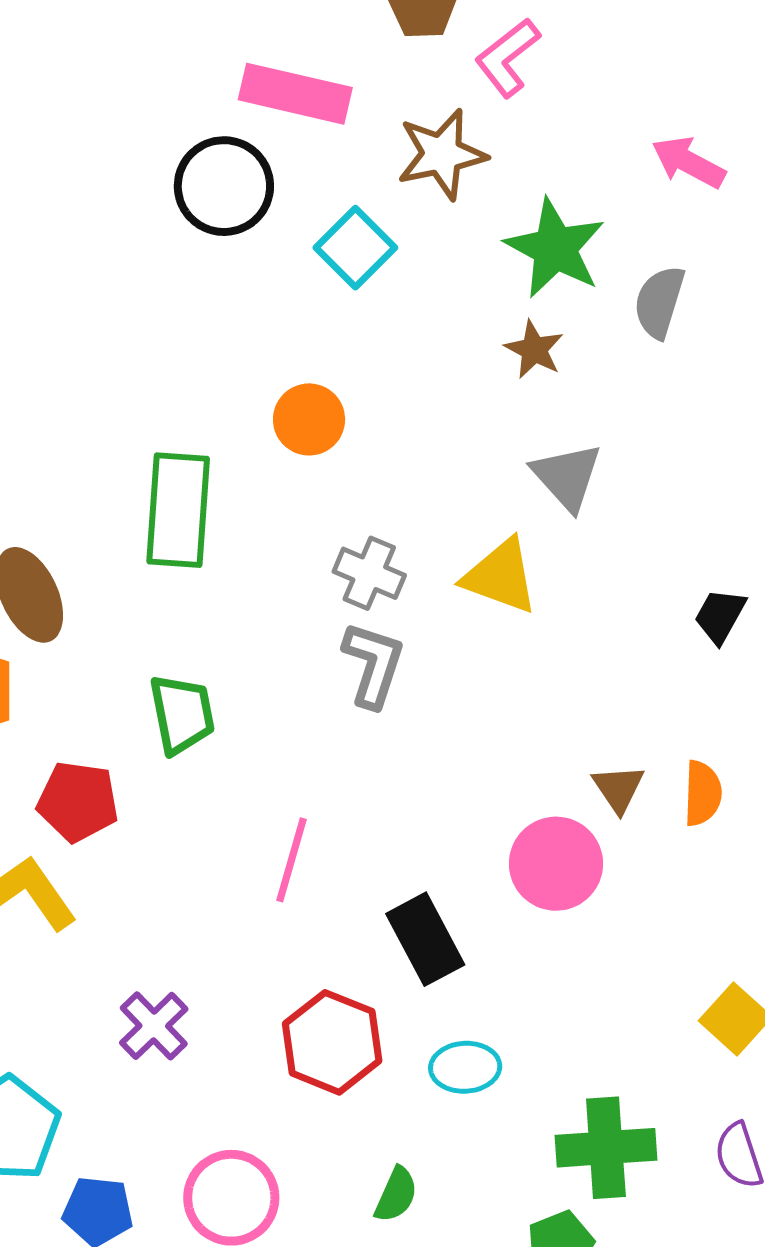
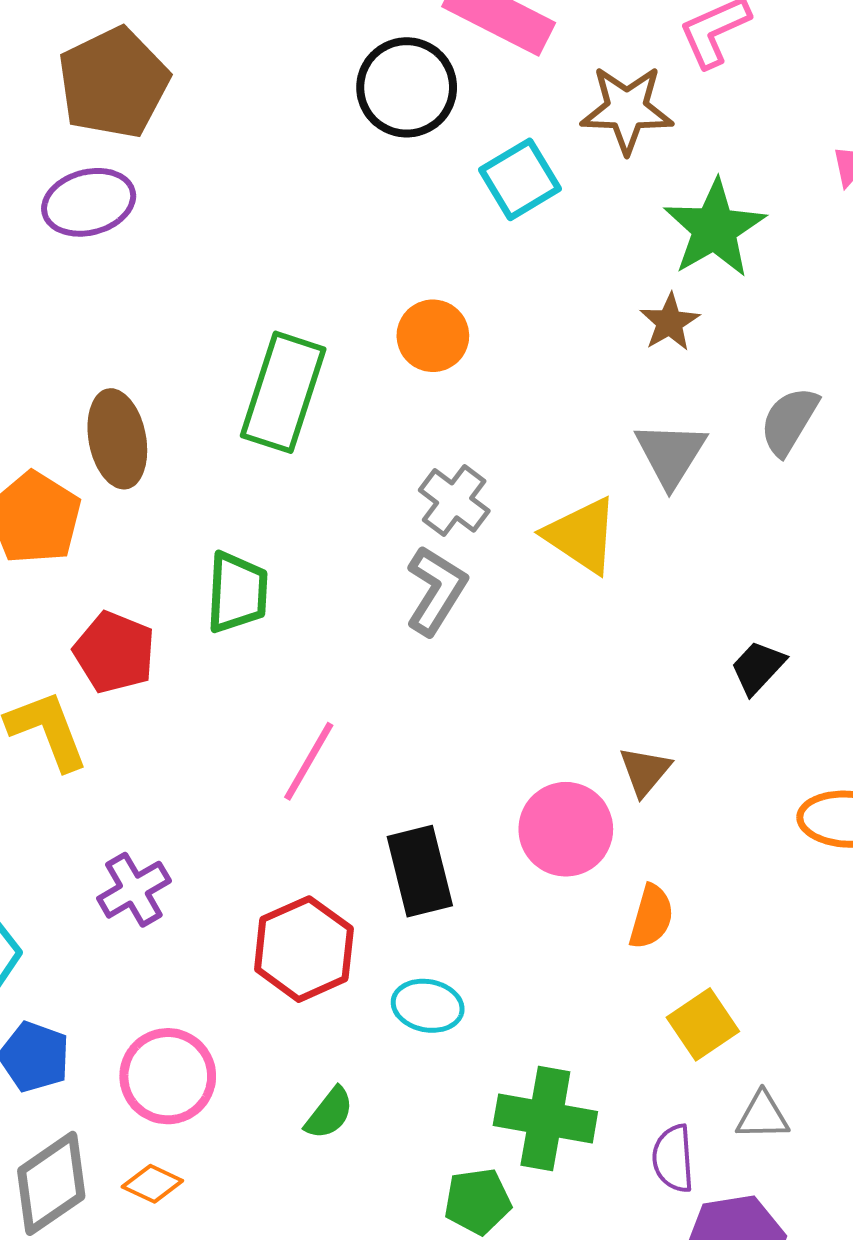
gray semicircle: (659, 302) -> (789, 421), moved
black trapezoid: (720, 616) -> (758, 667), moved
orange semicircle: (703, 793) -> (651, 917), moved

